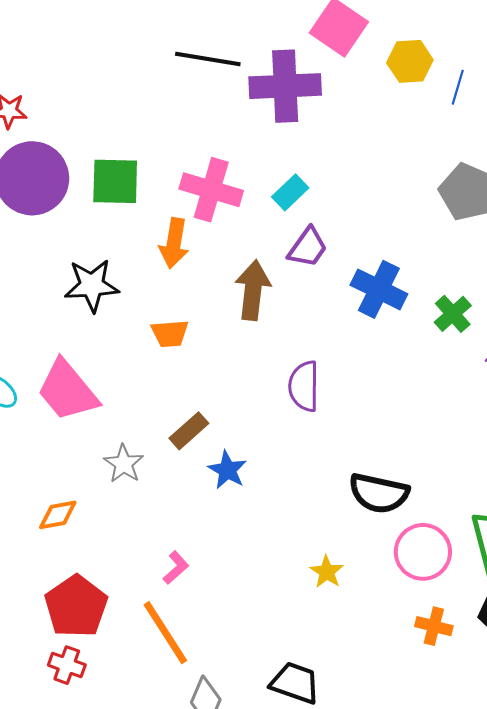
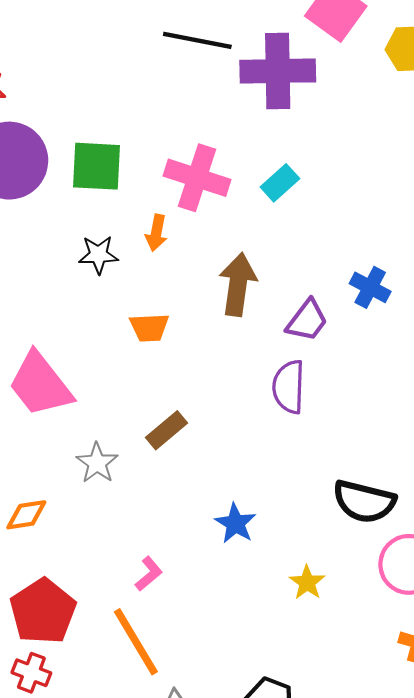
orange arrow: (174, 243) -> (156, 233), size x0.7
purple trapezoid: (308, 247) -> (307, 320), moved
black star: (92, 285) -> (98, 255), moved, size x0.7
blue cross: (379, 289) -> (370, 287), size x0.7
blue star: (227, 470) -> (235, 523), moved

